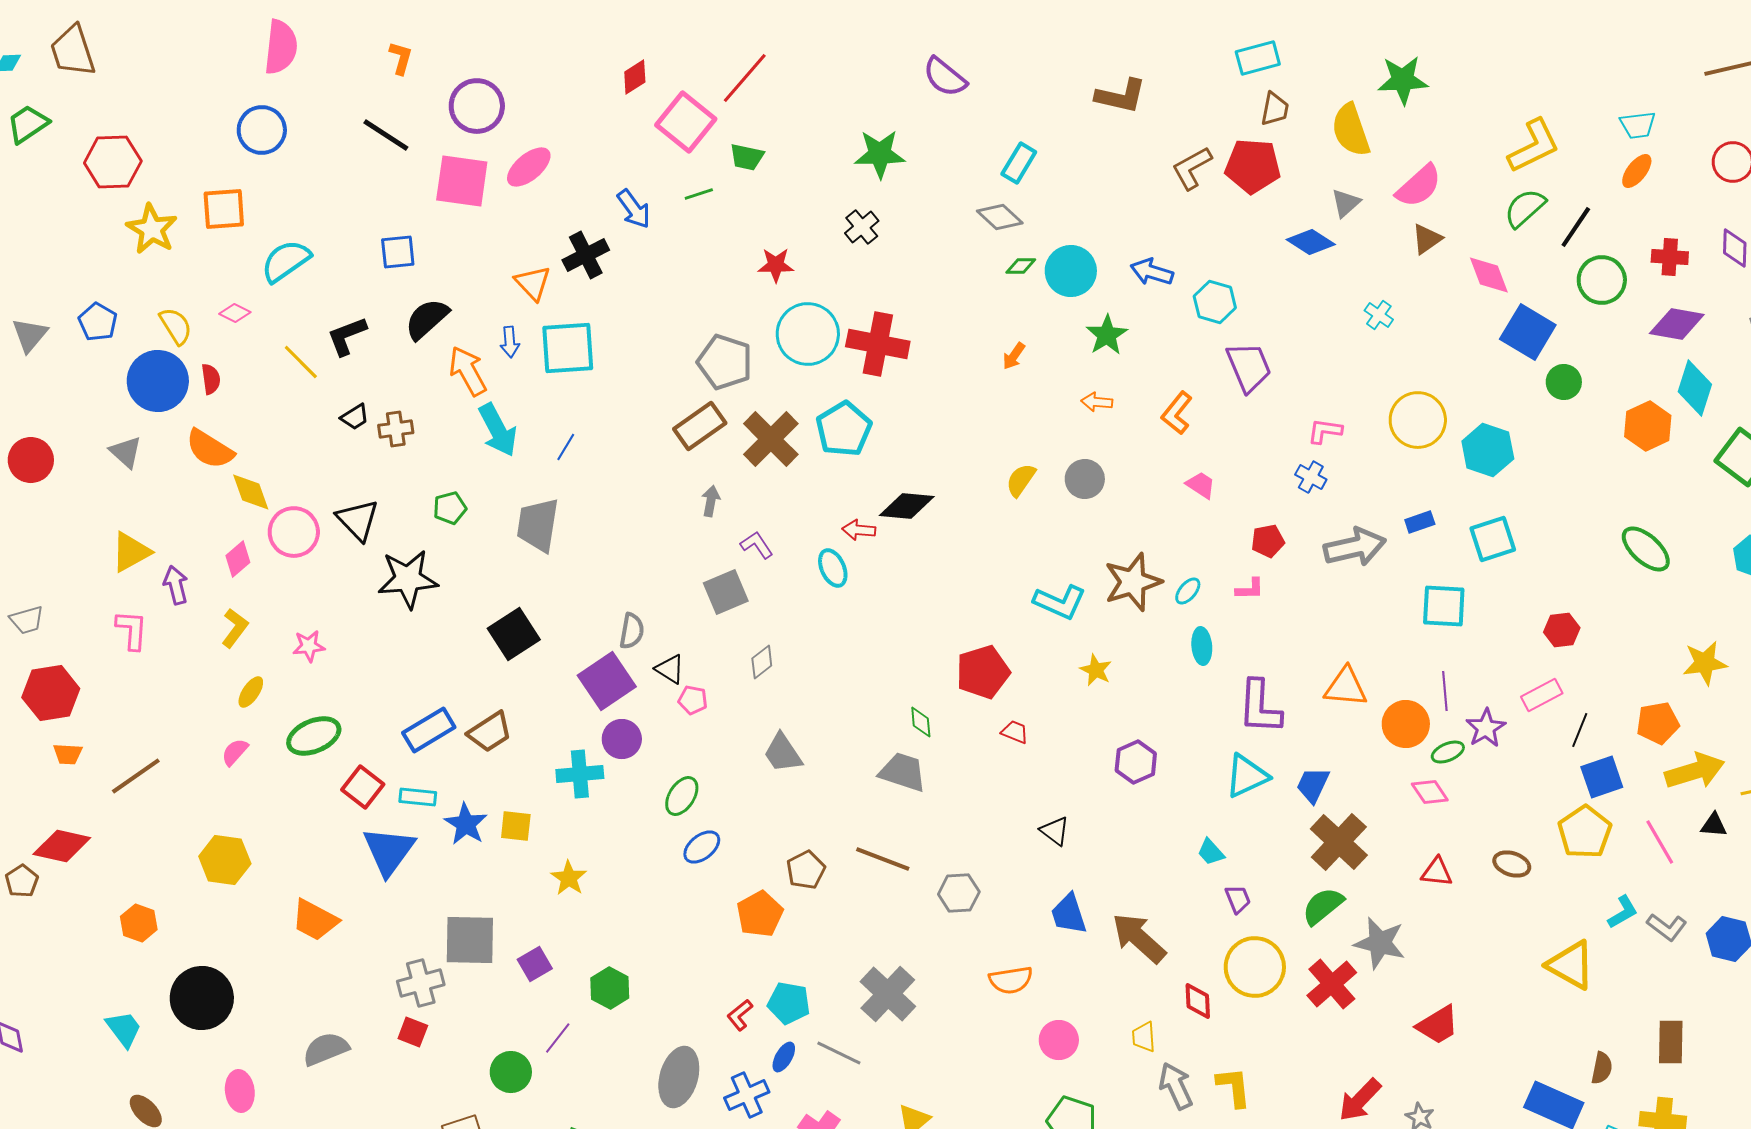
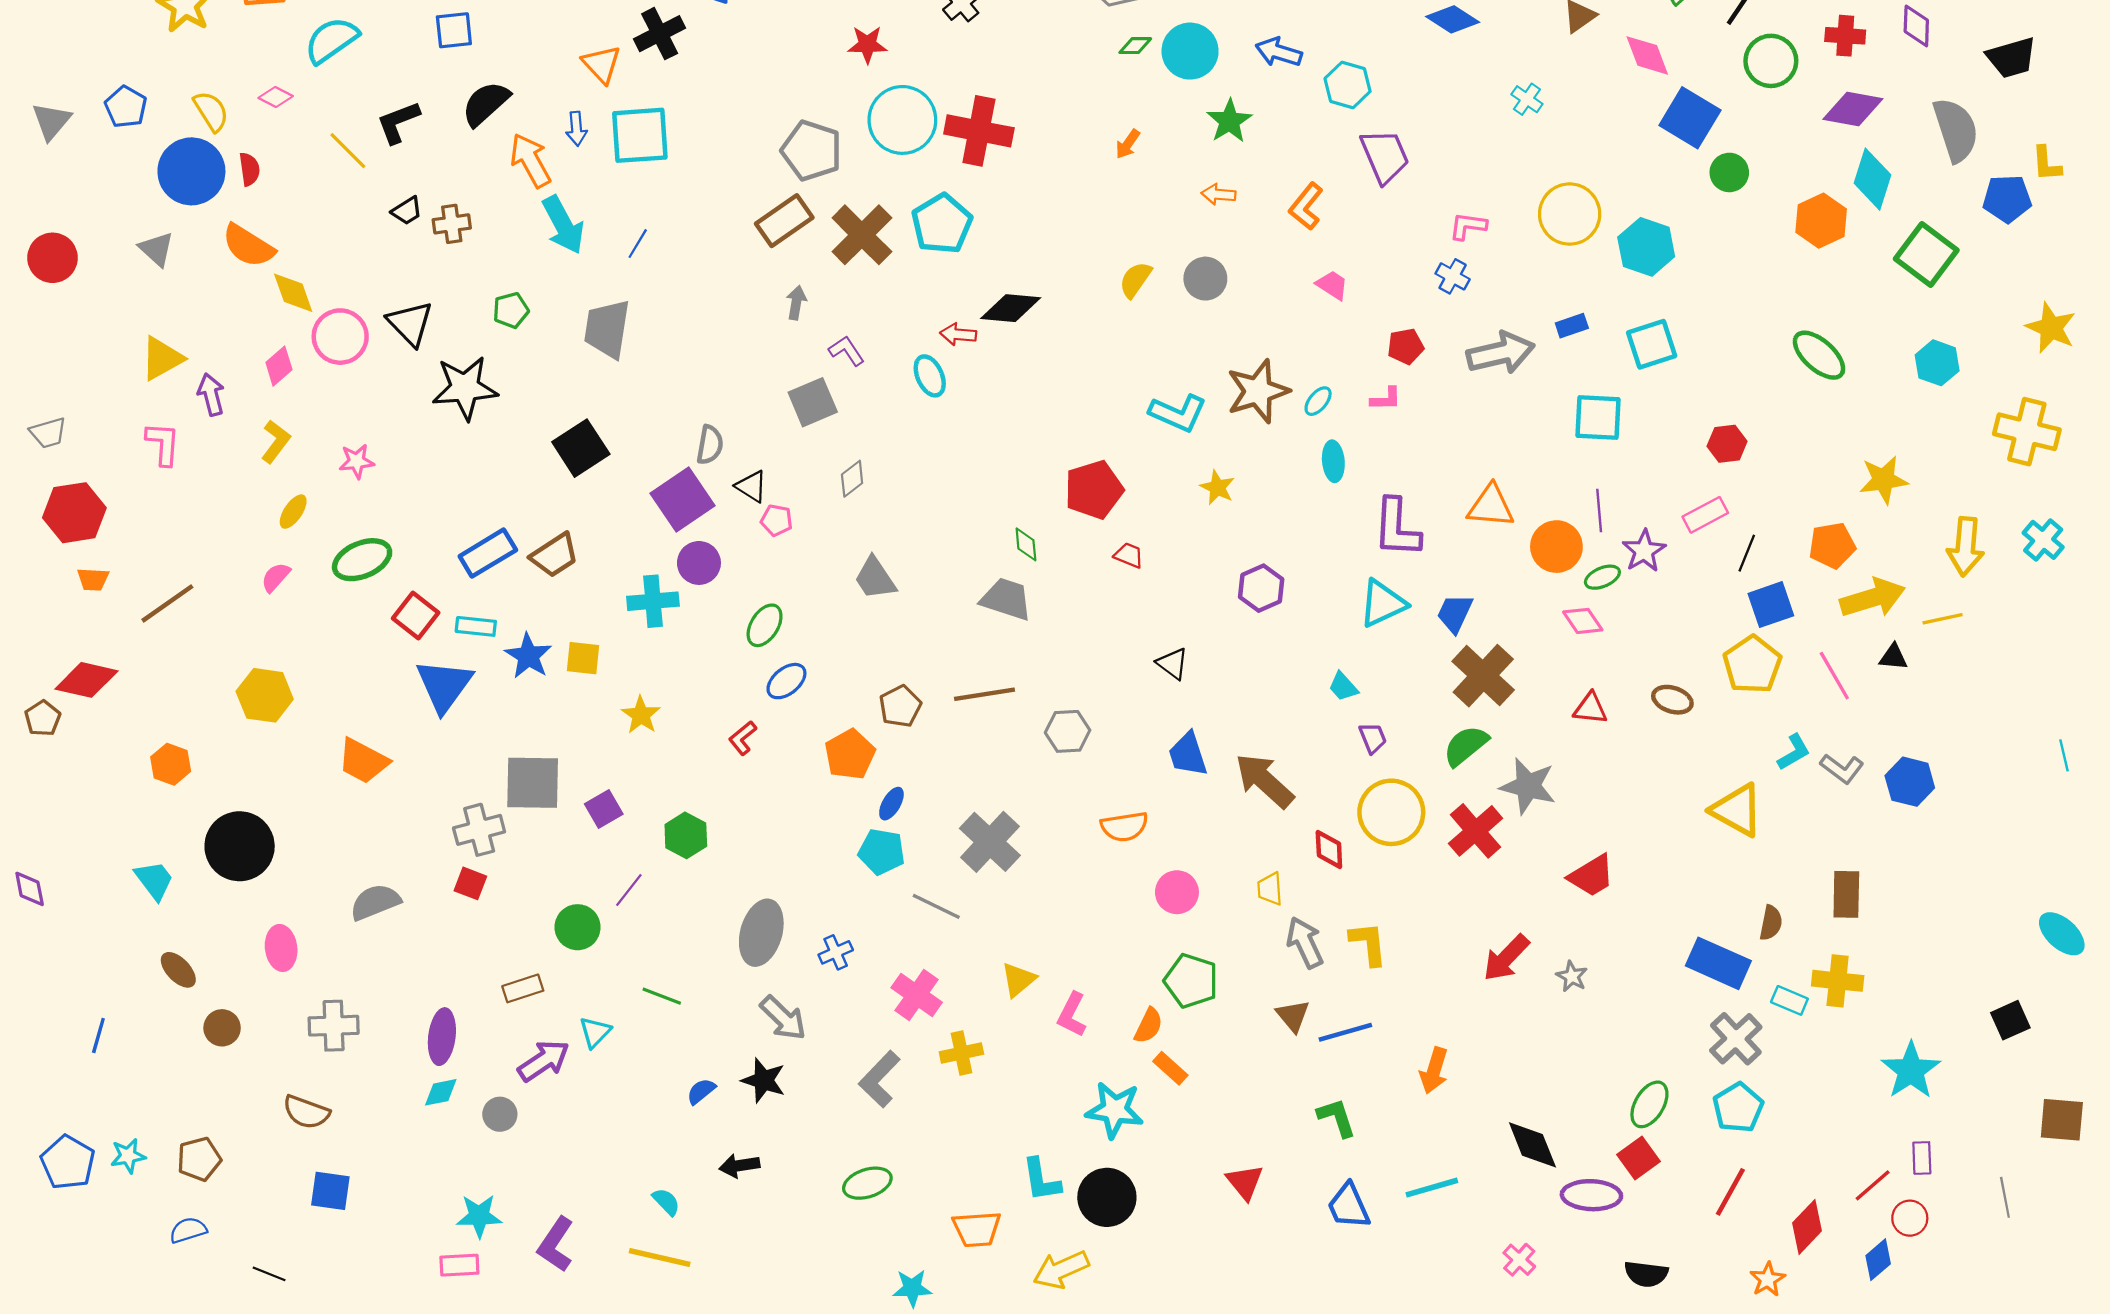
brown line: (883, 859) -> (984, 694), turned -30
red L-shape: (740, 1015) -> (743, 738), moved
blue ellipse: (784, 1057) -> (891, 804), moved
blue cross: (747, 1095) -> (836, 952), size x0.7

